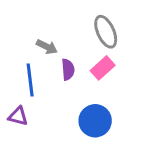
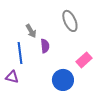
gray arrow: (47, 47) -> (31, 31), turned 32
pink rectangle: (103, 68) -> (84, 60), moved

